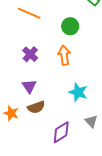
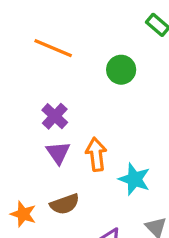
orange arrow: (64, 55) -> (96, 154), moved
purple triangle: (29, 86) -> (58, 153), moved

